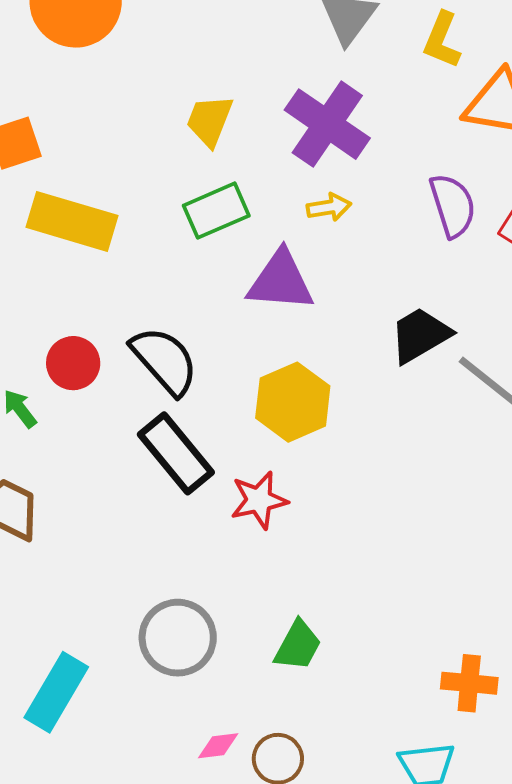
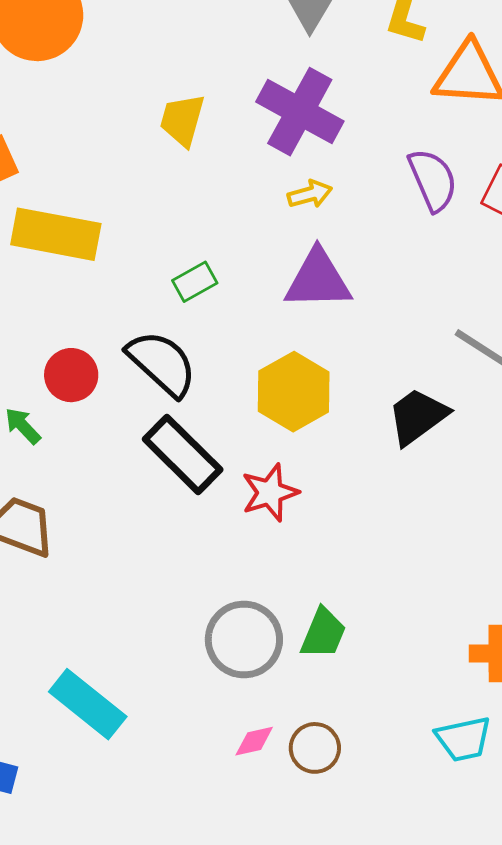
green rectangle: (216, 211) -> (195, 282), moved, size x0.7
purple triangle: (281, 281) -> (318, 280), moved
black trapezoid: (420, 335) -> (418, 416), moved
gray circle: (178, 638) -> (244, 639), moved
cyan rectangle: (56, 692) -> (88, 704), turned -76

